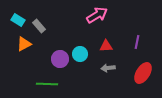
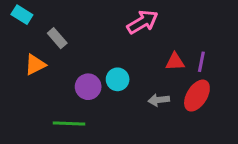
cyan rectangle: (18, 20) -> (22, 15), moved
red triangle: (106, 46) -> (175, 62), moved
red ellipse: (143, 73) -> (197, 96), moved

